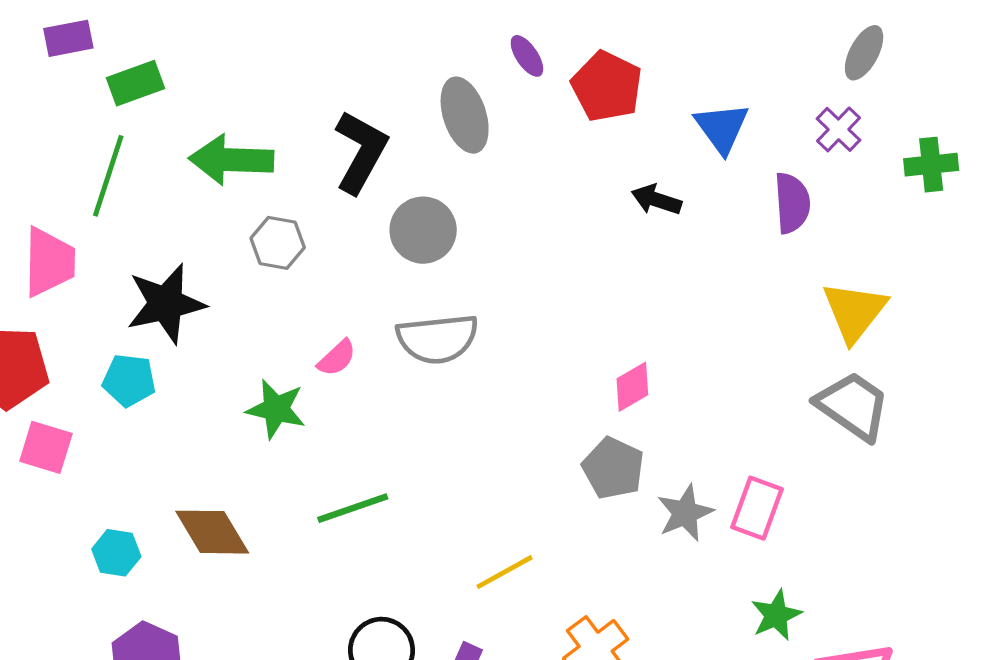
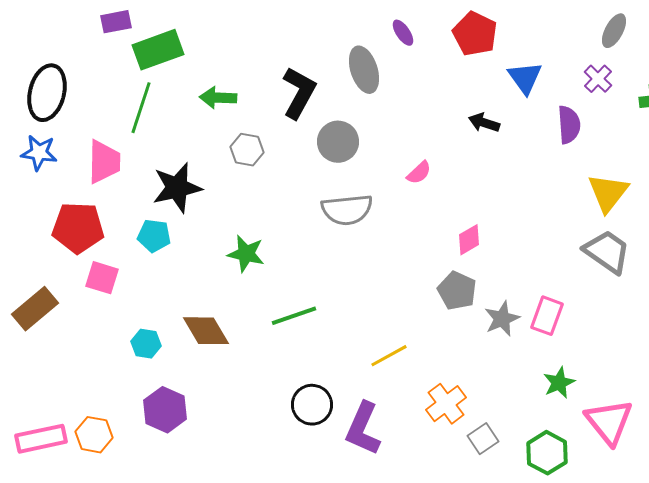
green rectangle: (135, 83) -> (158, 50), size x1.4
red pentagon: (607, 86) -> (475, 34), moved
green arrow: (231, 160) -> (218, 98), size x0.7
pink semicircle: (337, 358) -> (419, 173), moved

